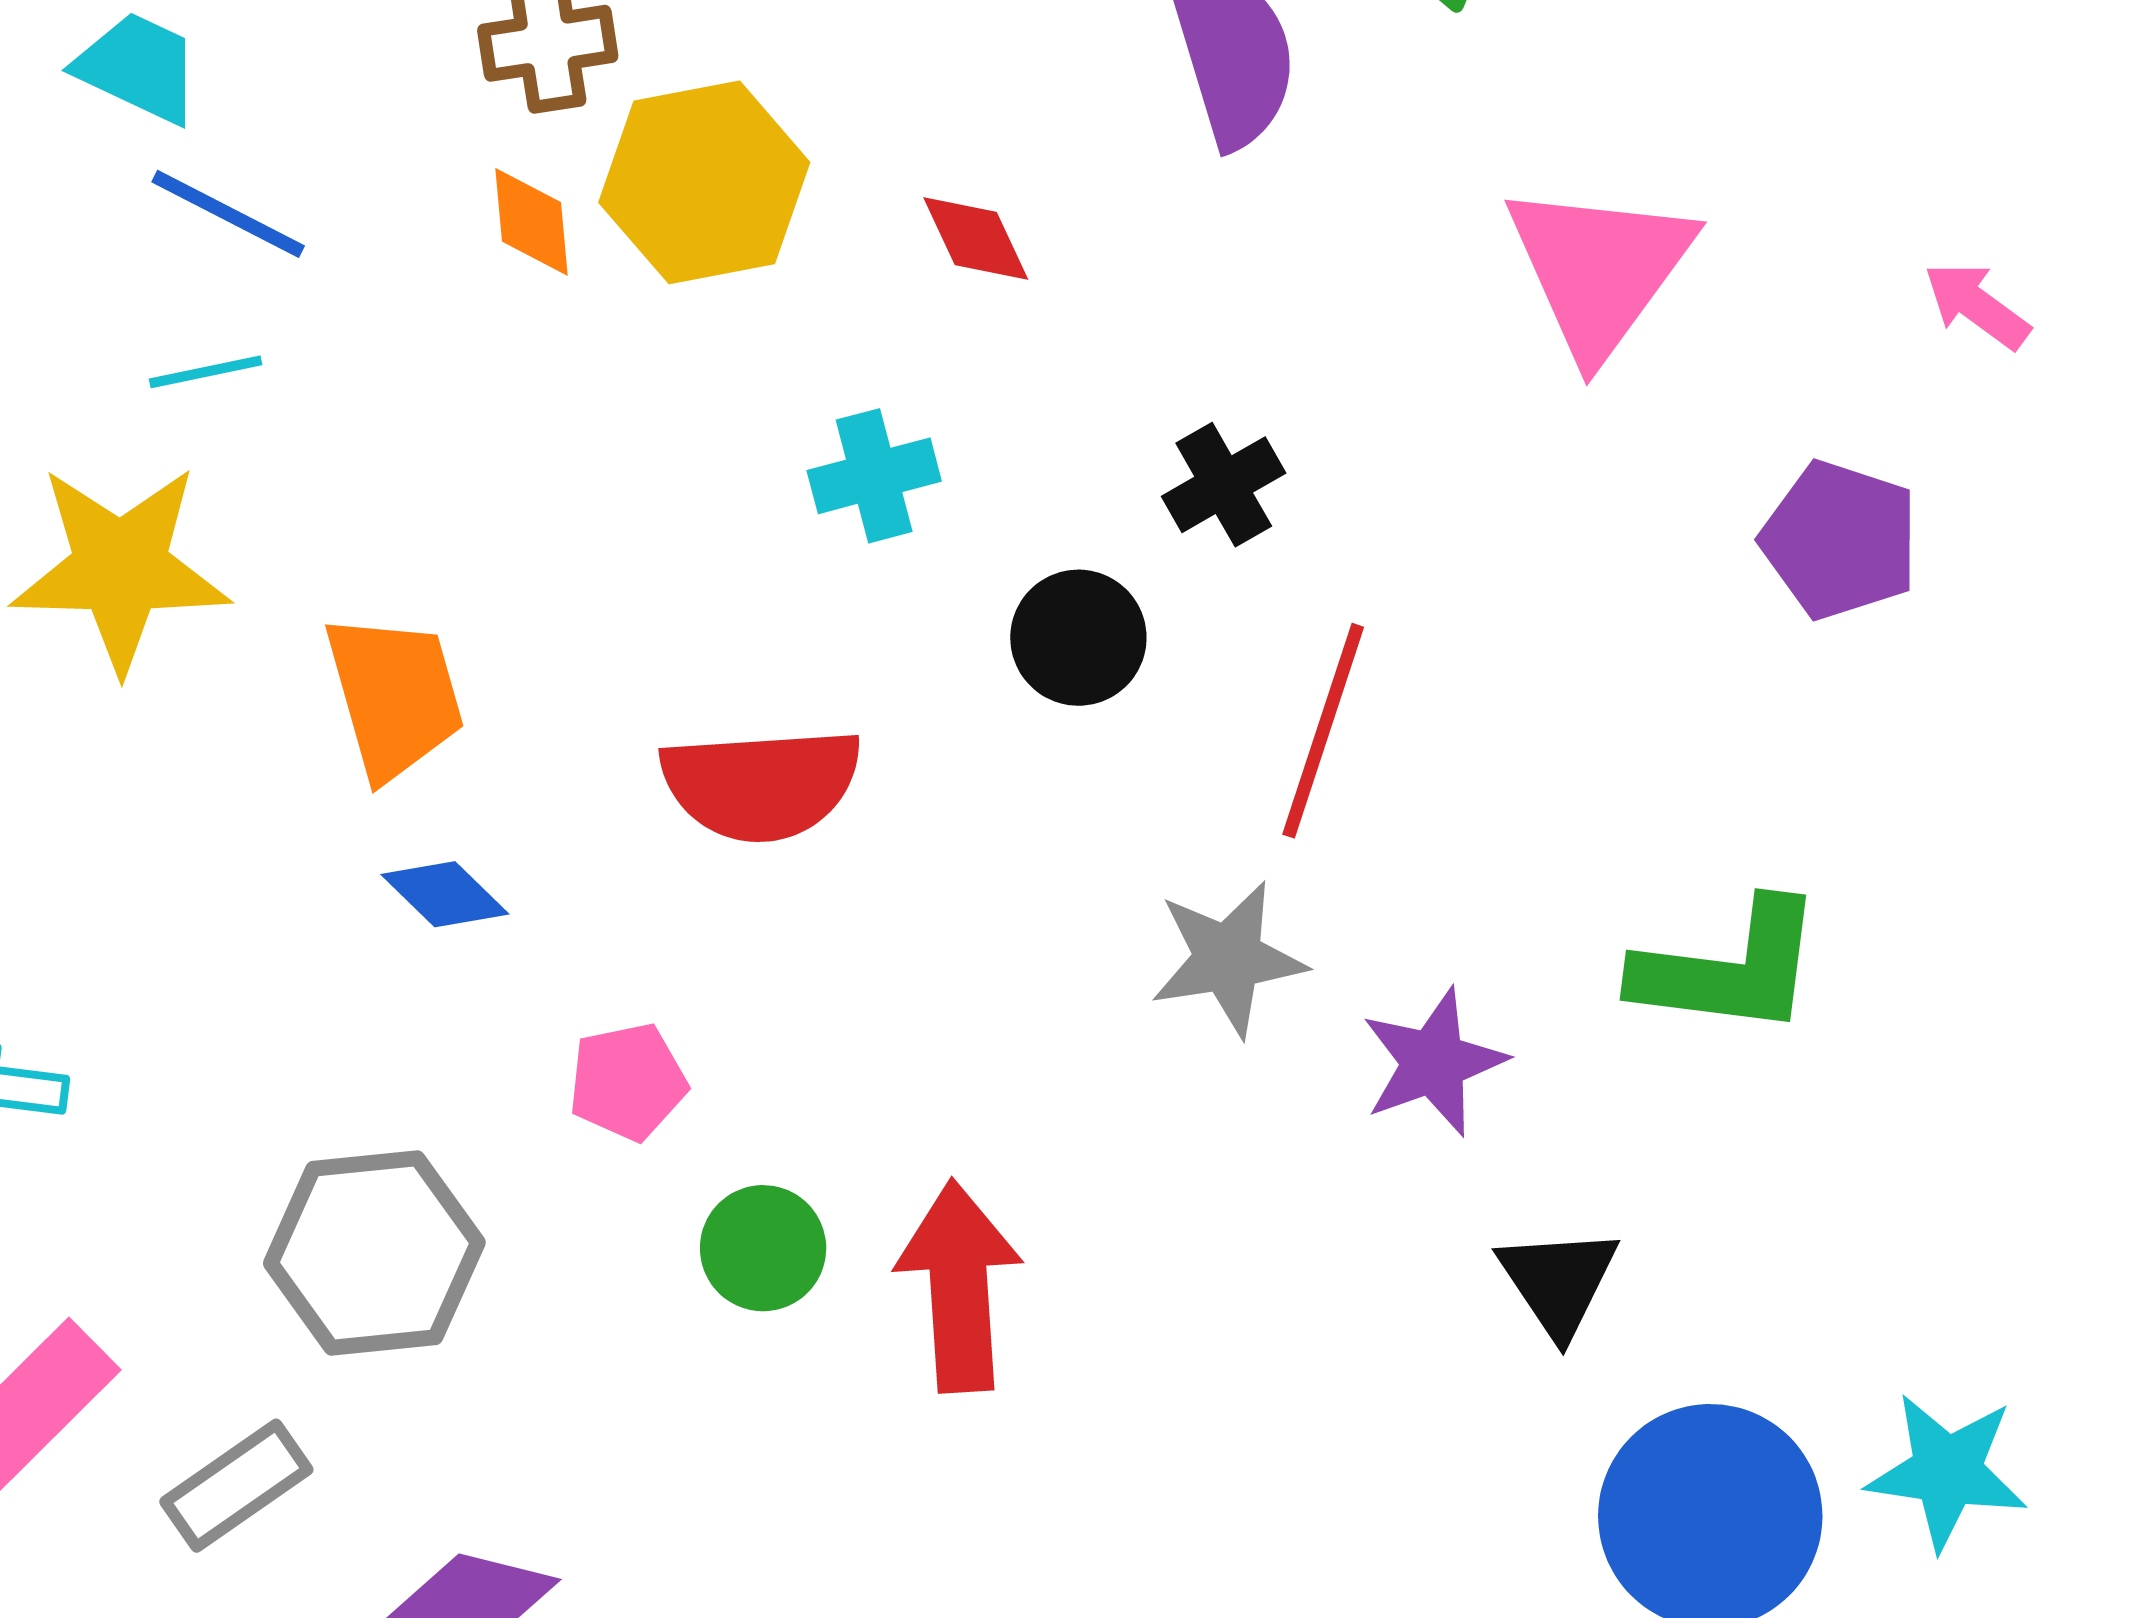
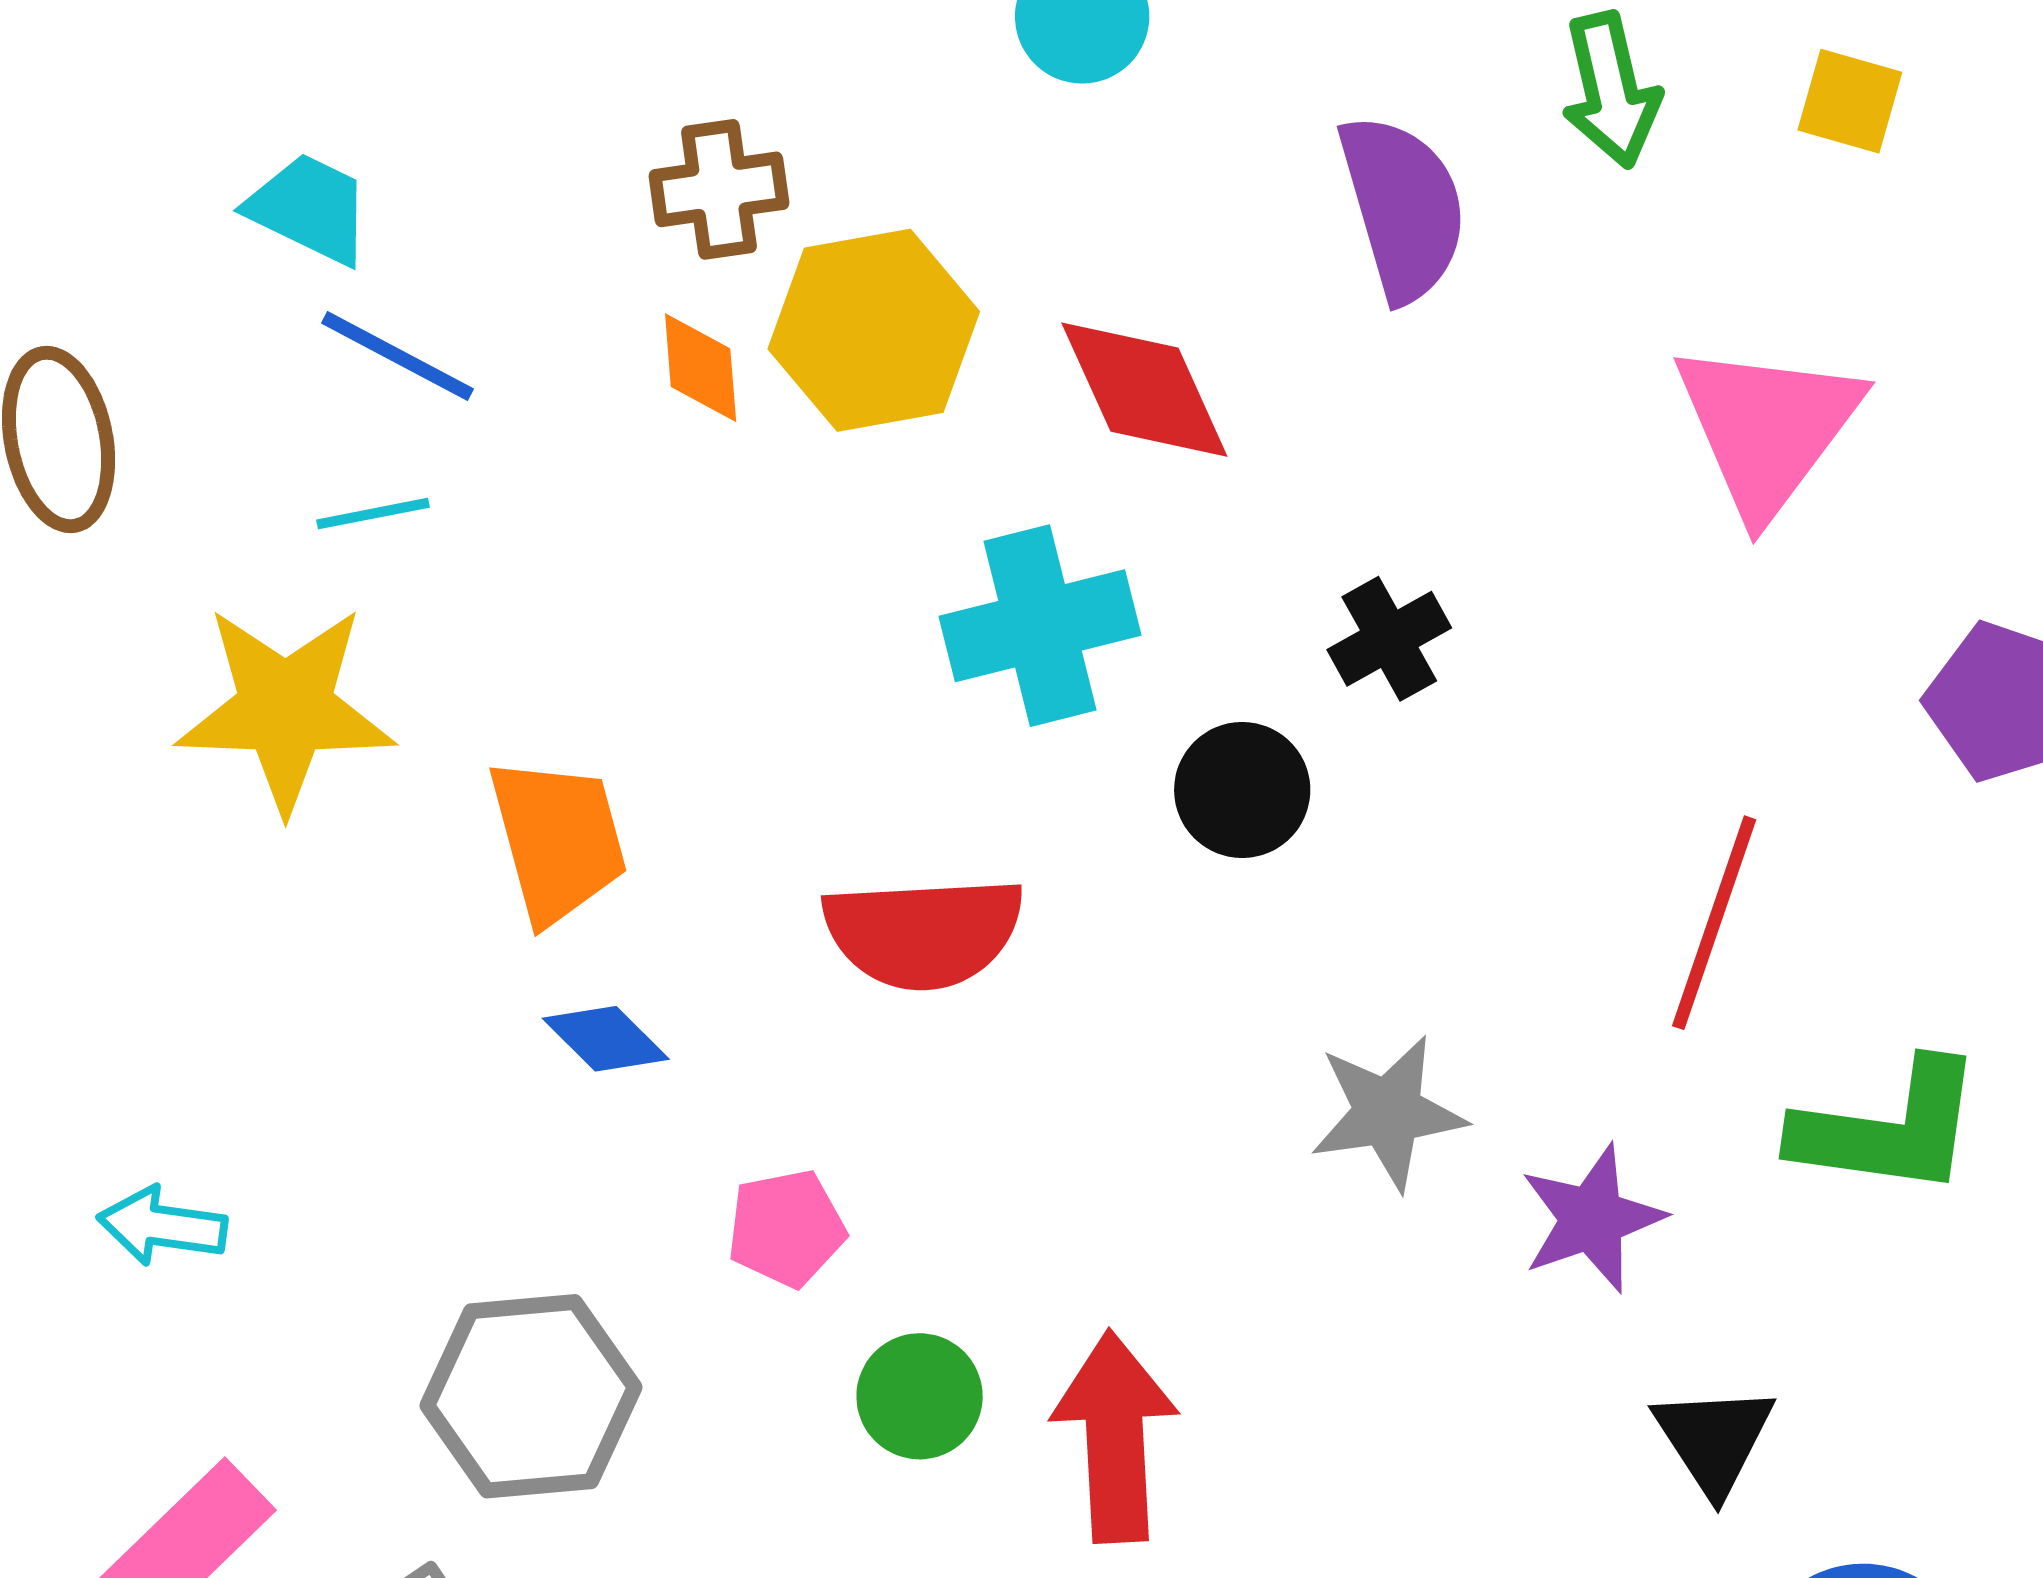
red diamond: (976, 238) -> (1144, 390), size x1.6
cyan cross: (874, 476) -> (1040, 626), size x1.5
red line: (1323, 731) -> (1714, 923), moved

